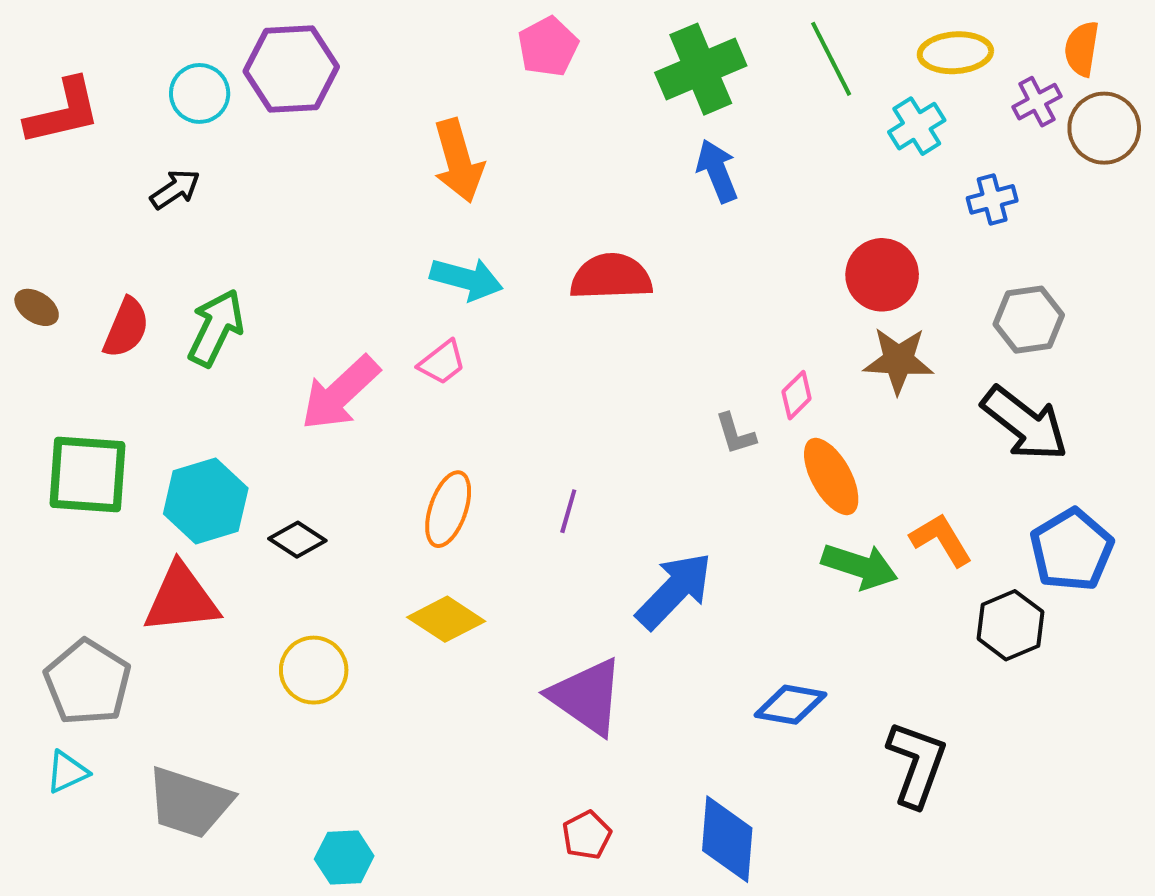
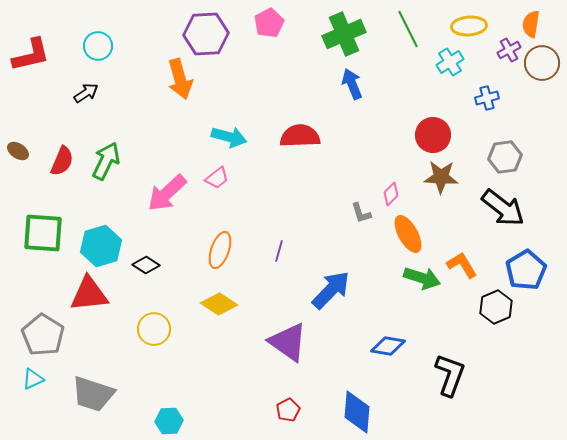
purple hexagon: (291, 69) -> (206, 34), moved
orange arrow: (458, 161) -> (180, 79), moved

